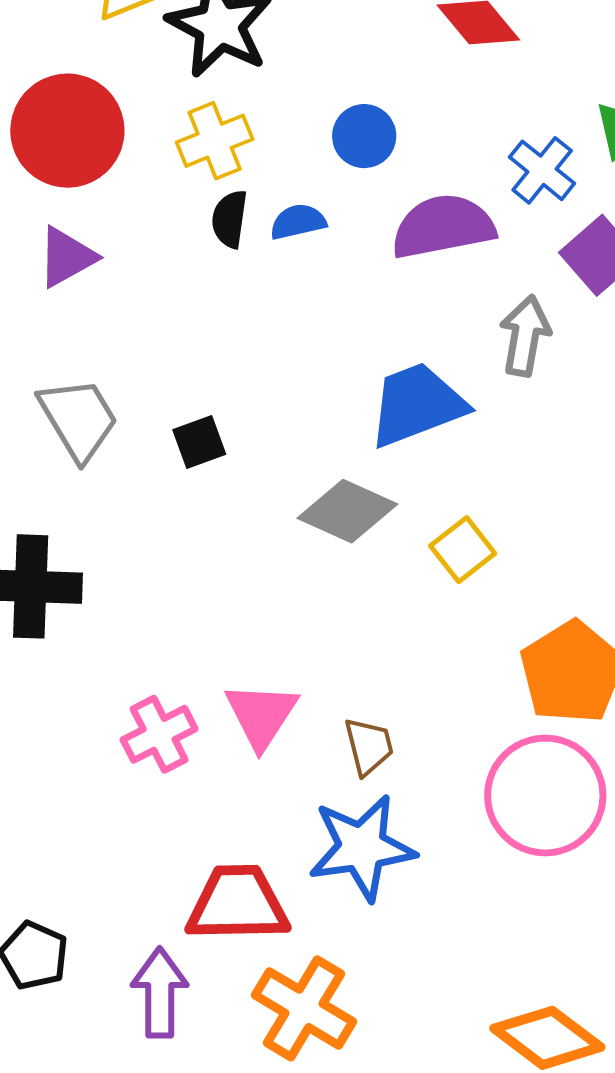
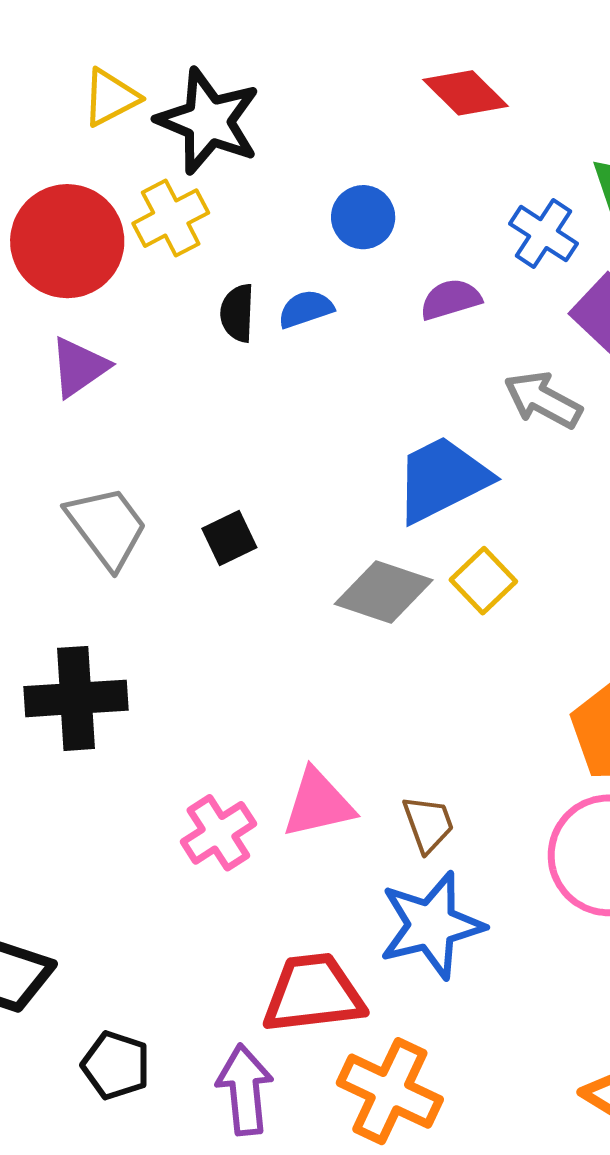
yellow cross: (215, 141) -> (171, 218), moved
purple semicircle: (443, 227) -> (451, 299), size x0.6
gray arrow: (525, 336) -> (543, 400), turned -66
yellow square: (463, 550) -> (483, 581), moved
pink triangle: (261, 715) -> (318, 804), turned 50

